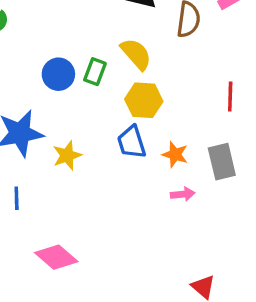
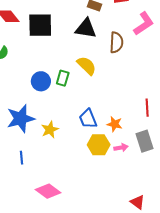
red line: (230, 97) -> (147, 108), moved
yellow hexagon: (144, 100) -> (99, 145), moved
gray rectangle: (222, 162) -> (144, 141), moved

